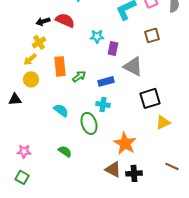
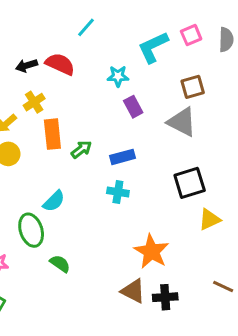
cyan star: (97, 36) -> (118, 76), moved
yellow cross: (39, 42) -> (34, 102), moved
purple rectangle: (113, 48) -> (133, 107), turned -40
gray triangle: (133, 66) -> (182, 122), moved
cyan semicircle: (61, 110) -> (54, 201), turned 98
green ellipse: (89, 123) -> (31, 230), moved

